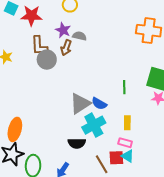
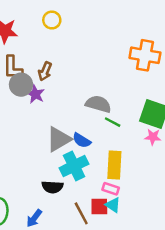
purple star: (63, 30) -> (35, 94), moved
gray semicircle: (80, 36) -> (98, 104), moved, size x1.5
green line: (124, 87) -> (113, 122), turned -64
yellow rectangle: (127, 123) -> (114, 165), size x1.6

